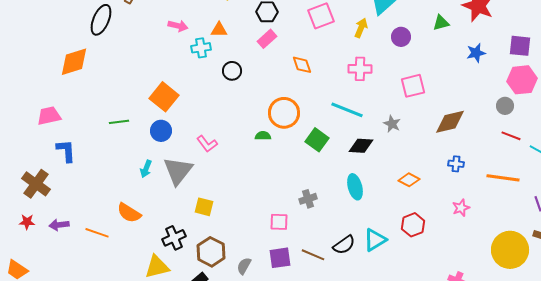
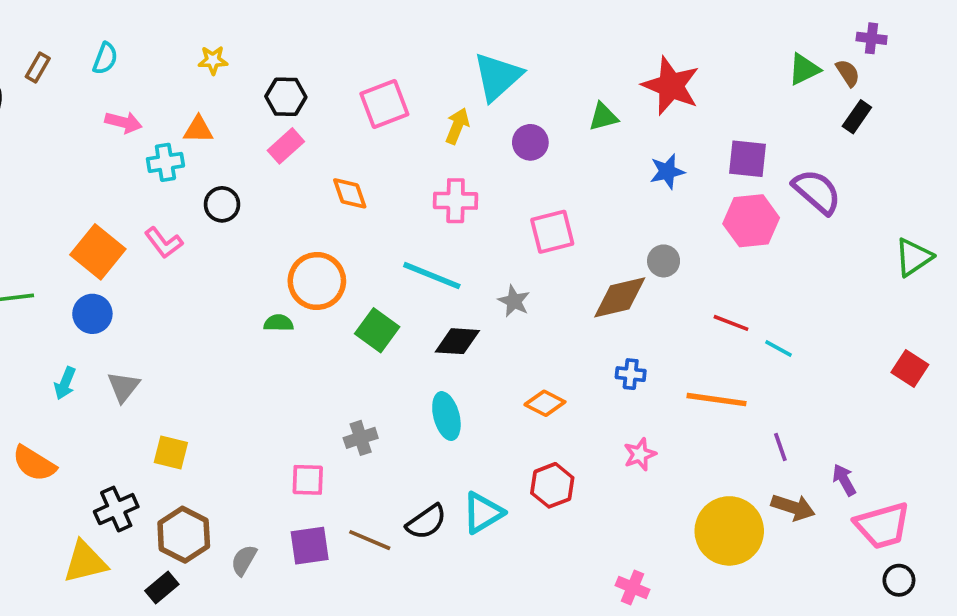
gray circle: (505, 106) -> (664, 261), moved
pink L-shape: (207, 144) -> (164, 243), moved
gray triangle: (178, 171) -> (123, 387), size x0.6

